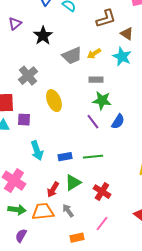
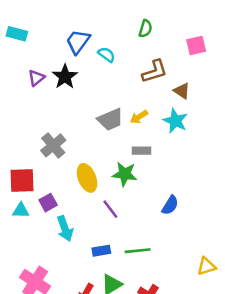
black star: (43, 36) -> (65, 77), moved
green star: (102, 101) -> (125, 174), moved
purple square: (24, 120) -> (48, 203), turned -32
purple line: (93, 122) -> (110, 209), moved
cyan arrow: (37, 151) -> (65, 229), moved

